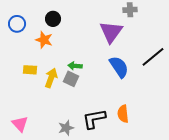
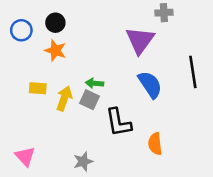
black circle: (53, 19) -> (55, 23), moved
black line: (153, 57) -> (193, 72), turned -60
black L-shape: (94, 119) -> (118, 122), moved, turned -90

